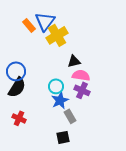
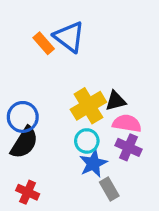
blue triangle: (45, 21) -> (69, 37), turned -30
yellow cross: (57, 35) -> (88, 106), moved

